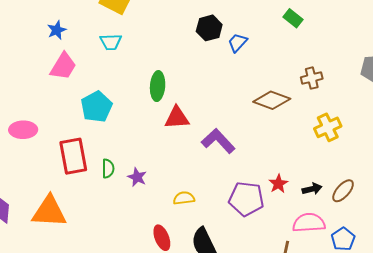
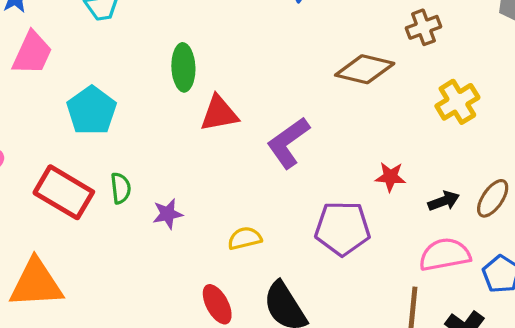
purple L-shape: (218, 141) -> (288, 143), turned -76
red rectangle: (73, 156) -> (64, 192), turned -42
green semicircle: (108, 169) -> (121, 188), moved
purple star: (137, 177) -> (168, 214), turned -30
red star: (278, 184) -> (390, 177), moved, turned -30

